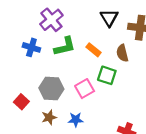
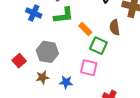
orange rectangle: (94, 50) -> (85, 29), moved
pink square: (85, 89) -> (89, 68), moved, turned 36

